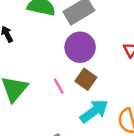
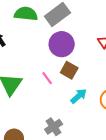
cyan arrow: (94, 111) -> (79, 96), size x0.7

